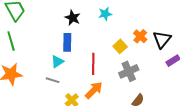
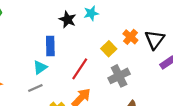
black star: (73, 18) -> (68, 19), moved
red line: (93, 64) -> (80, 69), turned 35
gray line: (53, 80) -> (35, 88), turned -40

